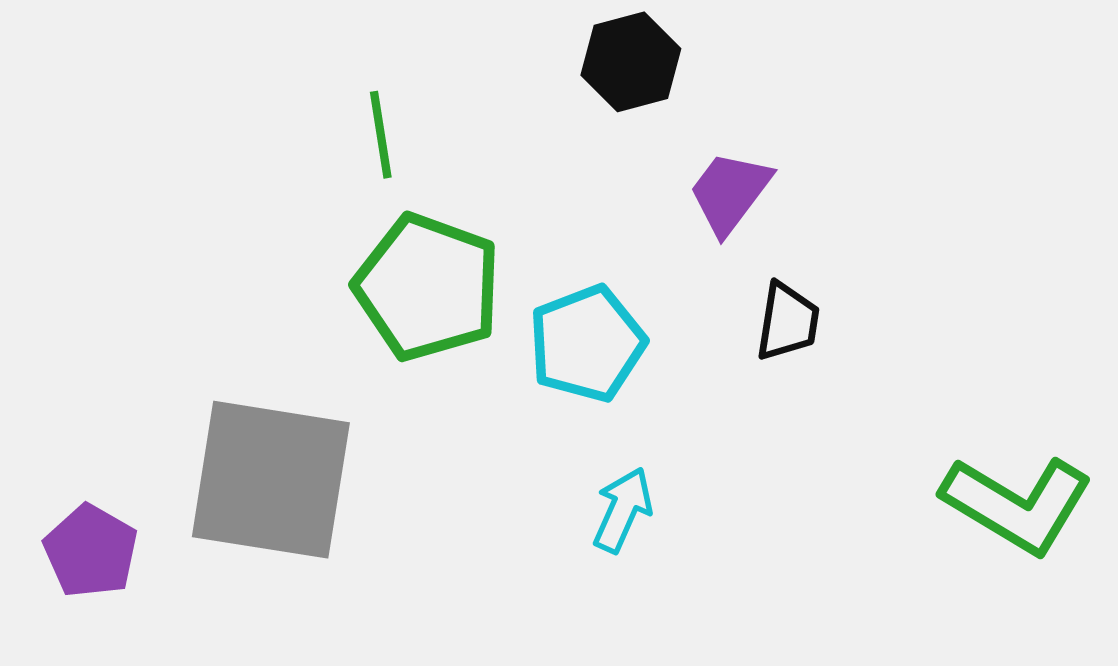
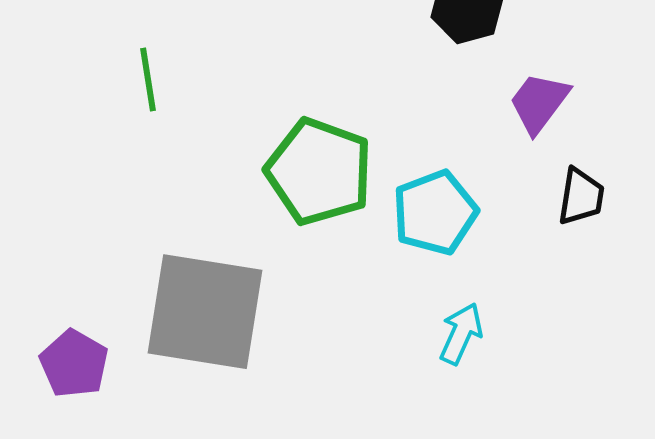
green line: (381, 135) -> (148, 80), moved

